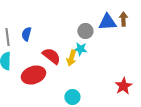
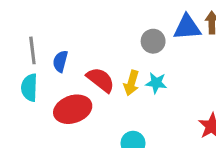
blue semicircle: (26, 34) -> (60, 61), moved
cyan star: (80, 49) -> (156, 83), moved

